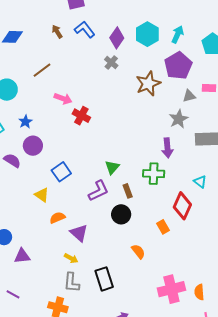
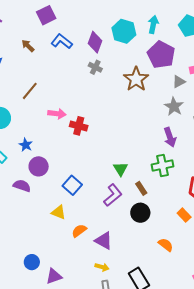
brown arrow: (57, 32) -> (28, 46), moved

